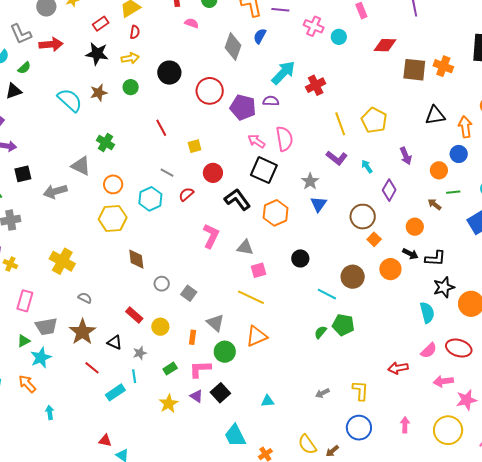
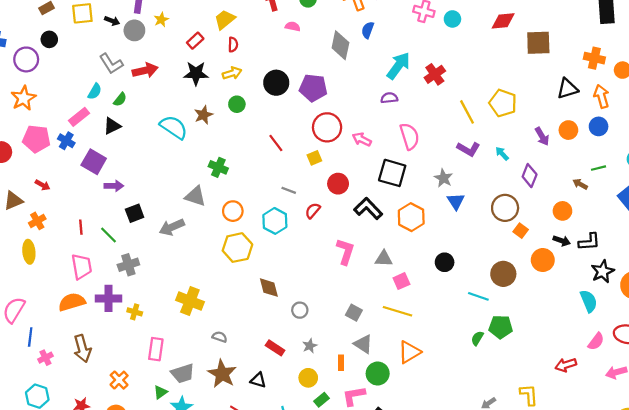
orange cross: (443, 66) -> (594, 58), moved
red circle: (210, 91) -> (327, 127), moved
purple pentagon: (243, 107) -> (313, 88), moved
pink arrow: (256, 141) -> (362, 139), moved
orange circle: (439, 170) -> (568, 130), moved
gray square: (189, 293) -> (354, 313), moved
yellow circle: (160, 327) -> (308, 378), moved
gray star: (140, 353) -> (310, 346), moved

